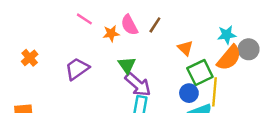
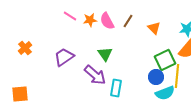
orange star: (111, 33) -> (90, 20), moved
orange triangle: (185, 48) -> (154, 28), moved
purple arrow: (138, 85) -> (95, 75), moved

